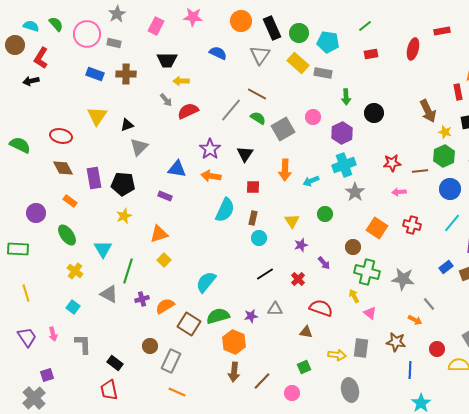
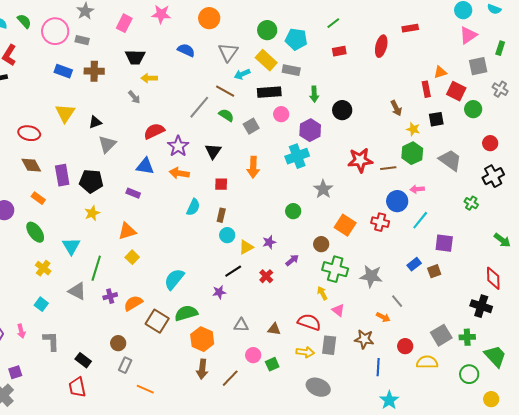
black rectangle: (272, 28) -> (269, 92), moved, turned -70
red semicircle: (188, 111) -> (154, 131), moved
brown arrow: (428, 111) -> (396, 108), size x0.7
gray square: (283, 129) -> (251, 126), size x0.7
red star: (392, 163) -> (360, 160), size x1.4
cyan cross: (344, 165) -> (297, 156), moved
cyan arrow: (311, 181) -> (242, 74), moved
blue circle: (450, 189) -> (397, 201), moved
pink arrow: (399, 192) -> (417, 189), moved
cyan semicircle: (225, 210) -> (193, 207), size x0.7
yellow triangle: (292, 221) -> (246, 247), moved, turned 35
purple arrow: (324, 263) -> (292, 260), turned -88
red semicircle: (321, 308) -> (309, 322), moved
gray triangle: (275, 309) -> (241, 325), moved
purple star: (251, 316) -> (219, 292), moved
gray rectangle: (171, 361) -> (125, 365), moved, size x0.7
gray ellipse: (350, 390) -> (318, 387), turned -55
pink circle: (292, 393) -> (253, 355), moved

